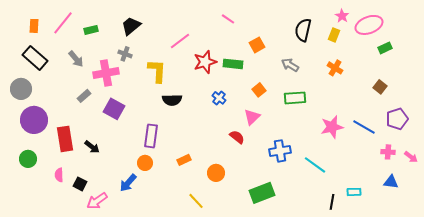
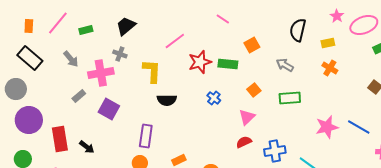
yellow rectangle: (334, 35) -> (328, 43), moved, turned 56
red semicircle: (237, 137) -> (244, 142), moved, turned -63

